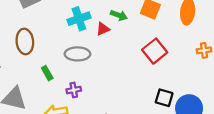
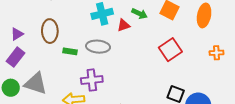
green rectangle: (47, 73) -> (70, 51), moved, turned -56
purple cross: (74, 90) -> (92, 80), size x1.5

